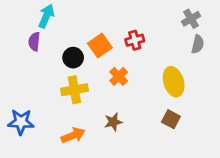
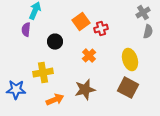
orange square: (100, 46) -> (81, 22), moved
yellow cross: (74, 90) -> (43, 73), moved
brown square: (171, 119) -> (128, 88), size x1.5
brown star: (113, 122) -> (85, 90), size x1.5

